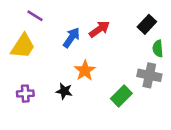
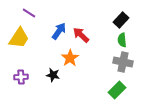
red arrow: (99, 29) -> (81, 35), moved, turned -102
green semicircle: (158, 49) -> (122, 40), moved
green rectangle: (121, 96) -> (117, 90), moved

